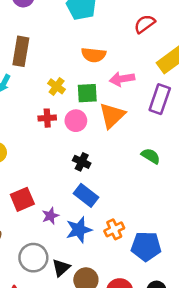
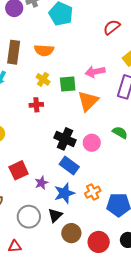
orange semicircle: (94, 55) -> (44, 50), moved
pink circle: (76, 121) -> (92, 143), moved
black cross: (82, 162) -> (65, 139), size x1.5
black triangle: (61, 268) -> (55, 215), moved

